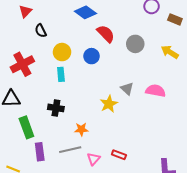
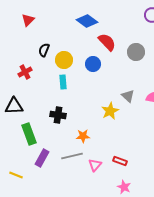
black semicircle: (41, 31) -> (44, 50), moved, turned 48
red cross: (22, 64) -> (25, 72), size x0.6
purple rectangle: (40, 152) -> (42, 158), turned 36

